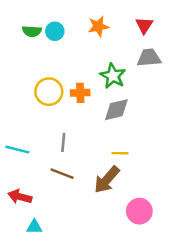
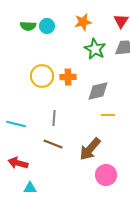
green star: (113, 76) -> (95, 49), moved
yellow line: (120, 153) -> (108, 115), moved
pink circle: (139, 211) -> (106, 175), moved

